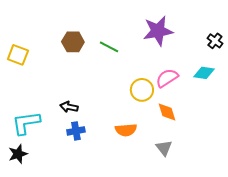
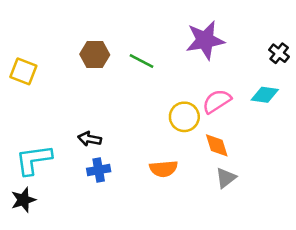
gray triangle: (164, 148) -> (226, 178), moved, turned 30

